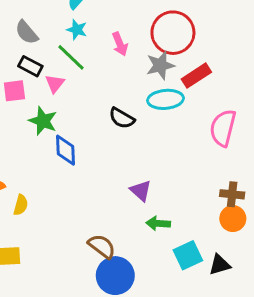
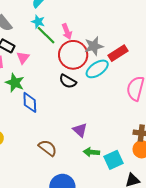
red circle: (173, 33) -> (73, 55), moved
green line: (71, 57) -> (46, 35), moved
cyan ellipse: (166, 99) -> (97, 69), turned -30
brown semicircle: (102, 246) -> (48, 148), moved
cyan square: (188, 255) -> (114, 160), moved

